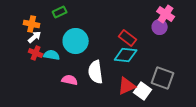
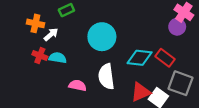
white arrow: (35, 37) -> (51, 34), moved
red rectangle: (128, 38) -> (165, 58), moved
cyan circle: (76, 41) -> (102, 37), moved

